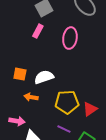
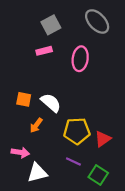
pink rectangle: (38, 31) -> (44, 51), turned 48
white semicircle: (44, 77) -> (51, 103), turned 60
orange arrow: (31, 97) -> (36, 125), turned -64

